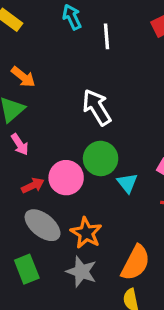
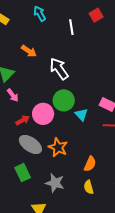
white line: (106, 36) -> (71, 27), moved
orange arrow: (23, 77) -> (29, 51), moved
orange semicircle: (136, 263) -> (90, 164), size x0.7
gray star: (81, 272) -> (55, 183), moved

